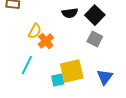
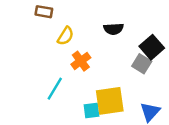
black square: (95, 15) -> (152, 47), moved
yellow semicircle: (35, 31) -> (65, 36), moved

